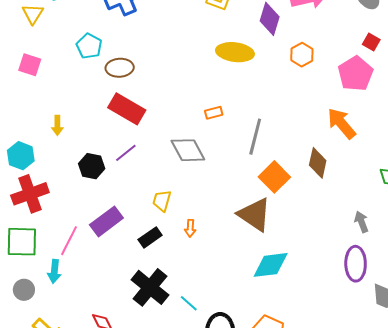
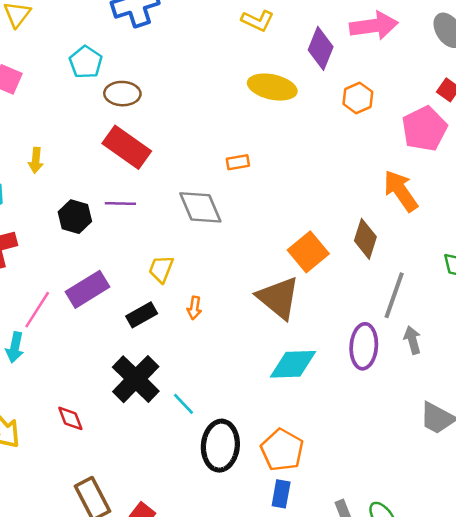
gray line: (255, 137) -> (394, 295), moved
purple line: (126, 153) -> (120, 204), turned 35
gray arrow: (361, 222) -> (412, 340), moved
purple ellipse: (356, 264) -> (364, 346), moved

